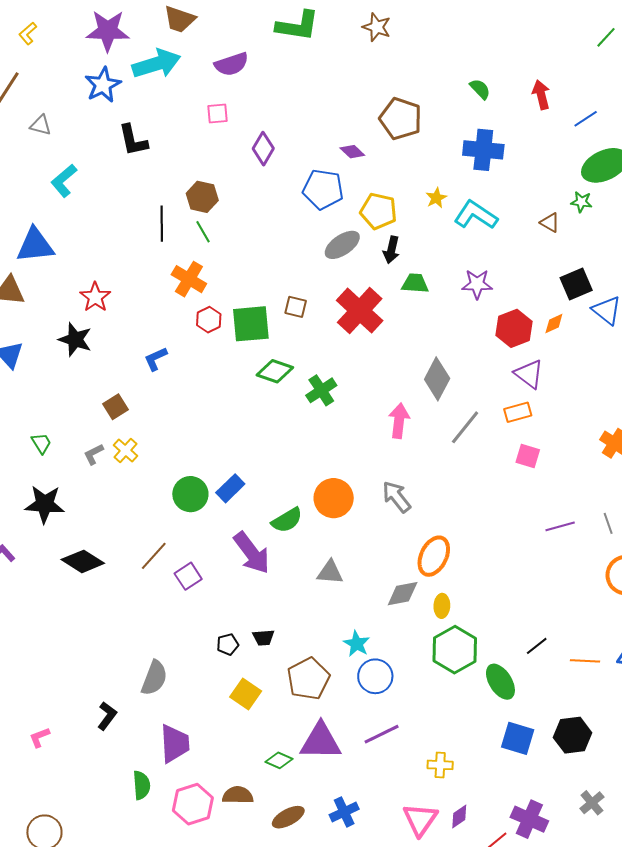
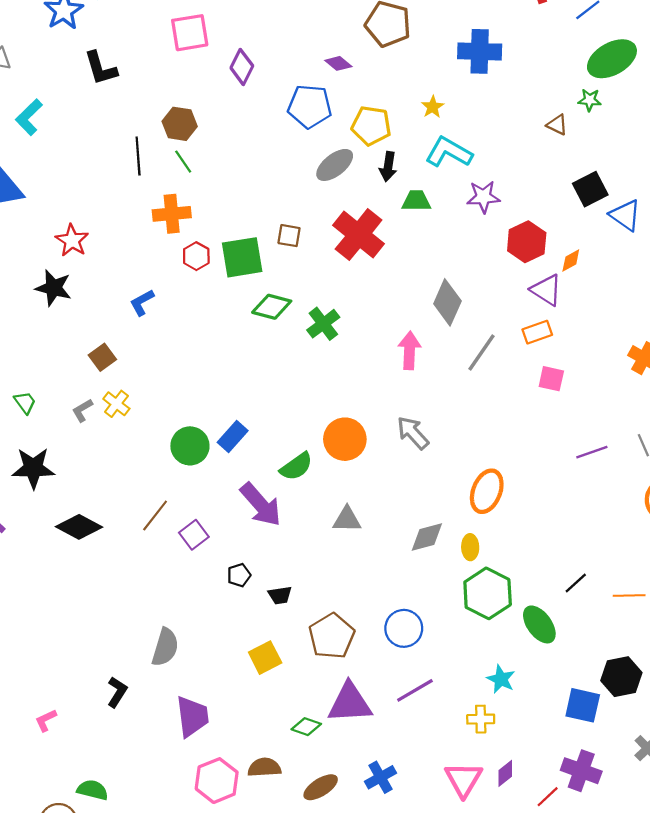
pink square: (217, 113) -> (190, 33), size x1.6
cyan L-shape: (476, 215) -> (449, 152), moved
orange cross: (189, 279) -> (172, 214), turned -32
orange diamond: (554, 323) -> (571, 260), moved
orange ellipse: (434, 556) -> (487, 491), moved
black pentagon: (228, 644) -> (239, 575), moved
cyan star: (357, 644) -> (501, 679), moved
yellow square: (246, 694) -> (265, 658), turned 32
blue square: (518, 738) -> (583, 705), moved
green semicircle: (142, 785) -> (92, 790), moved, turned -68

